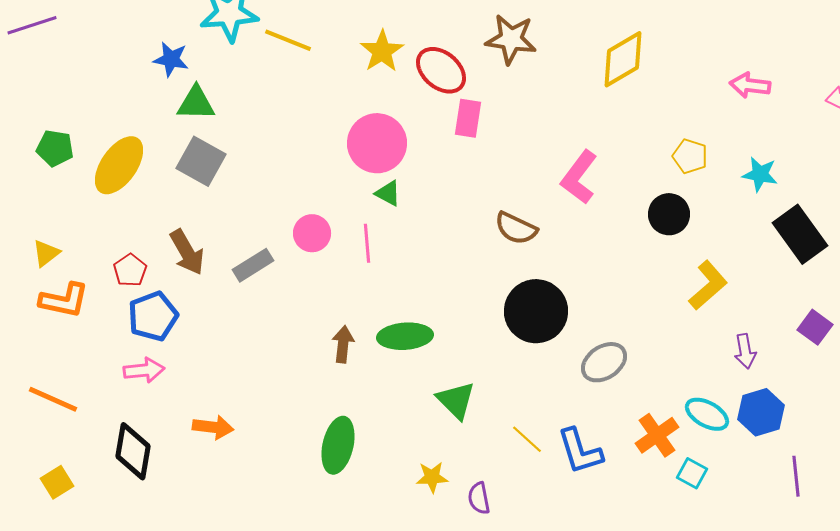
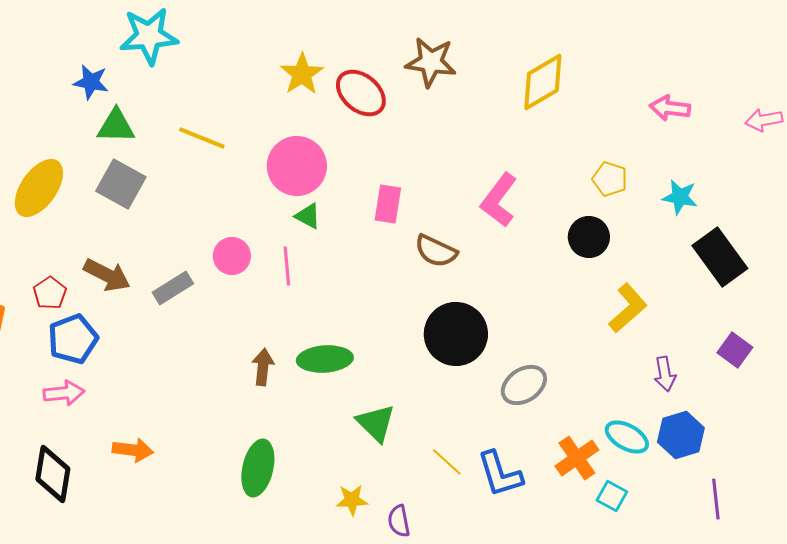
yellow line: (288, 40) -> (202, 138), moved
pink rectangle: (468, 118) -> (388, 204), moved
brown arrow: (187, 252) -> (107, 275), turned -33

